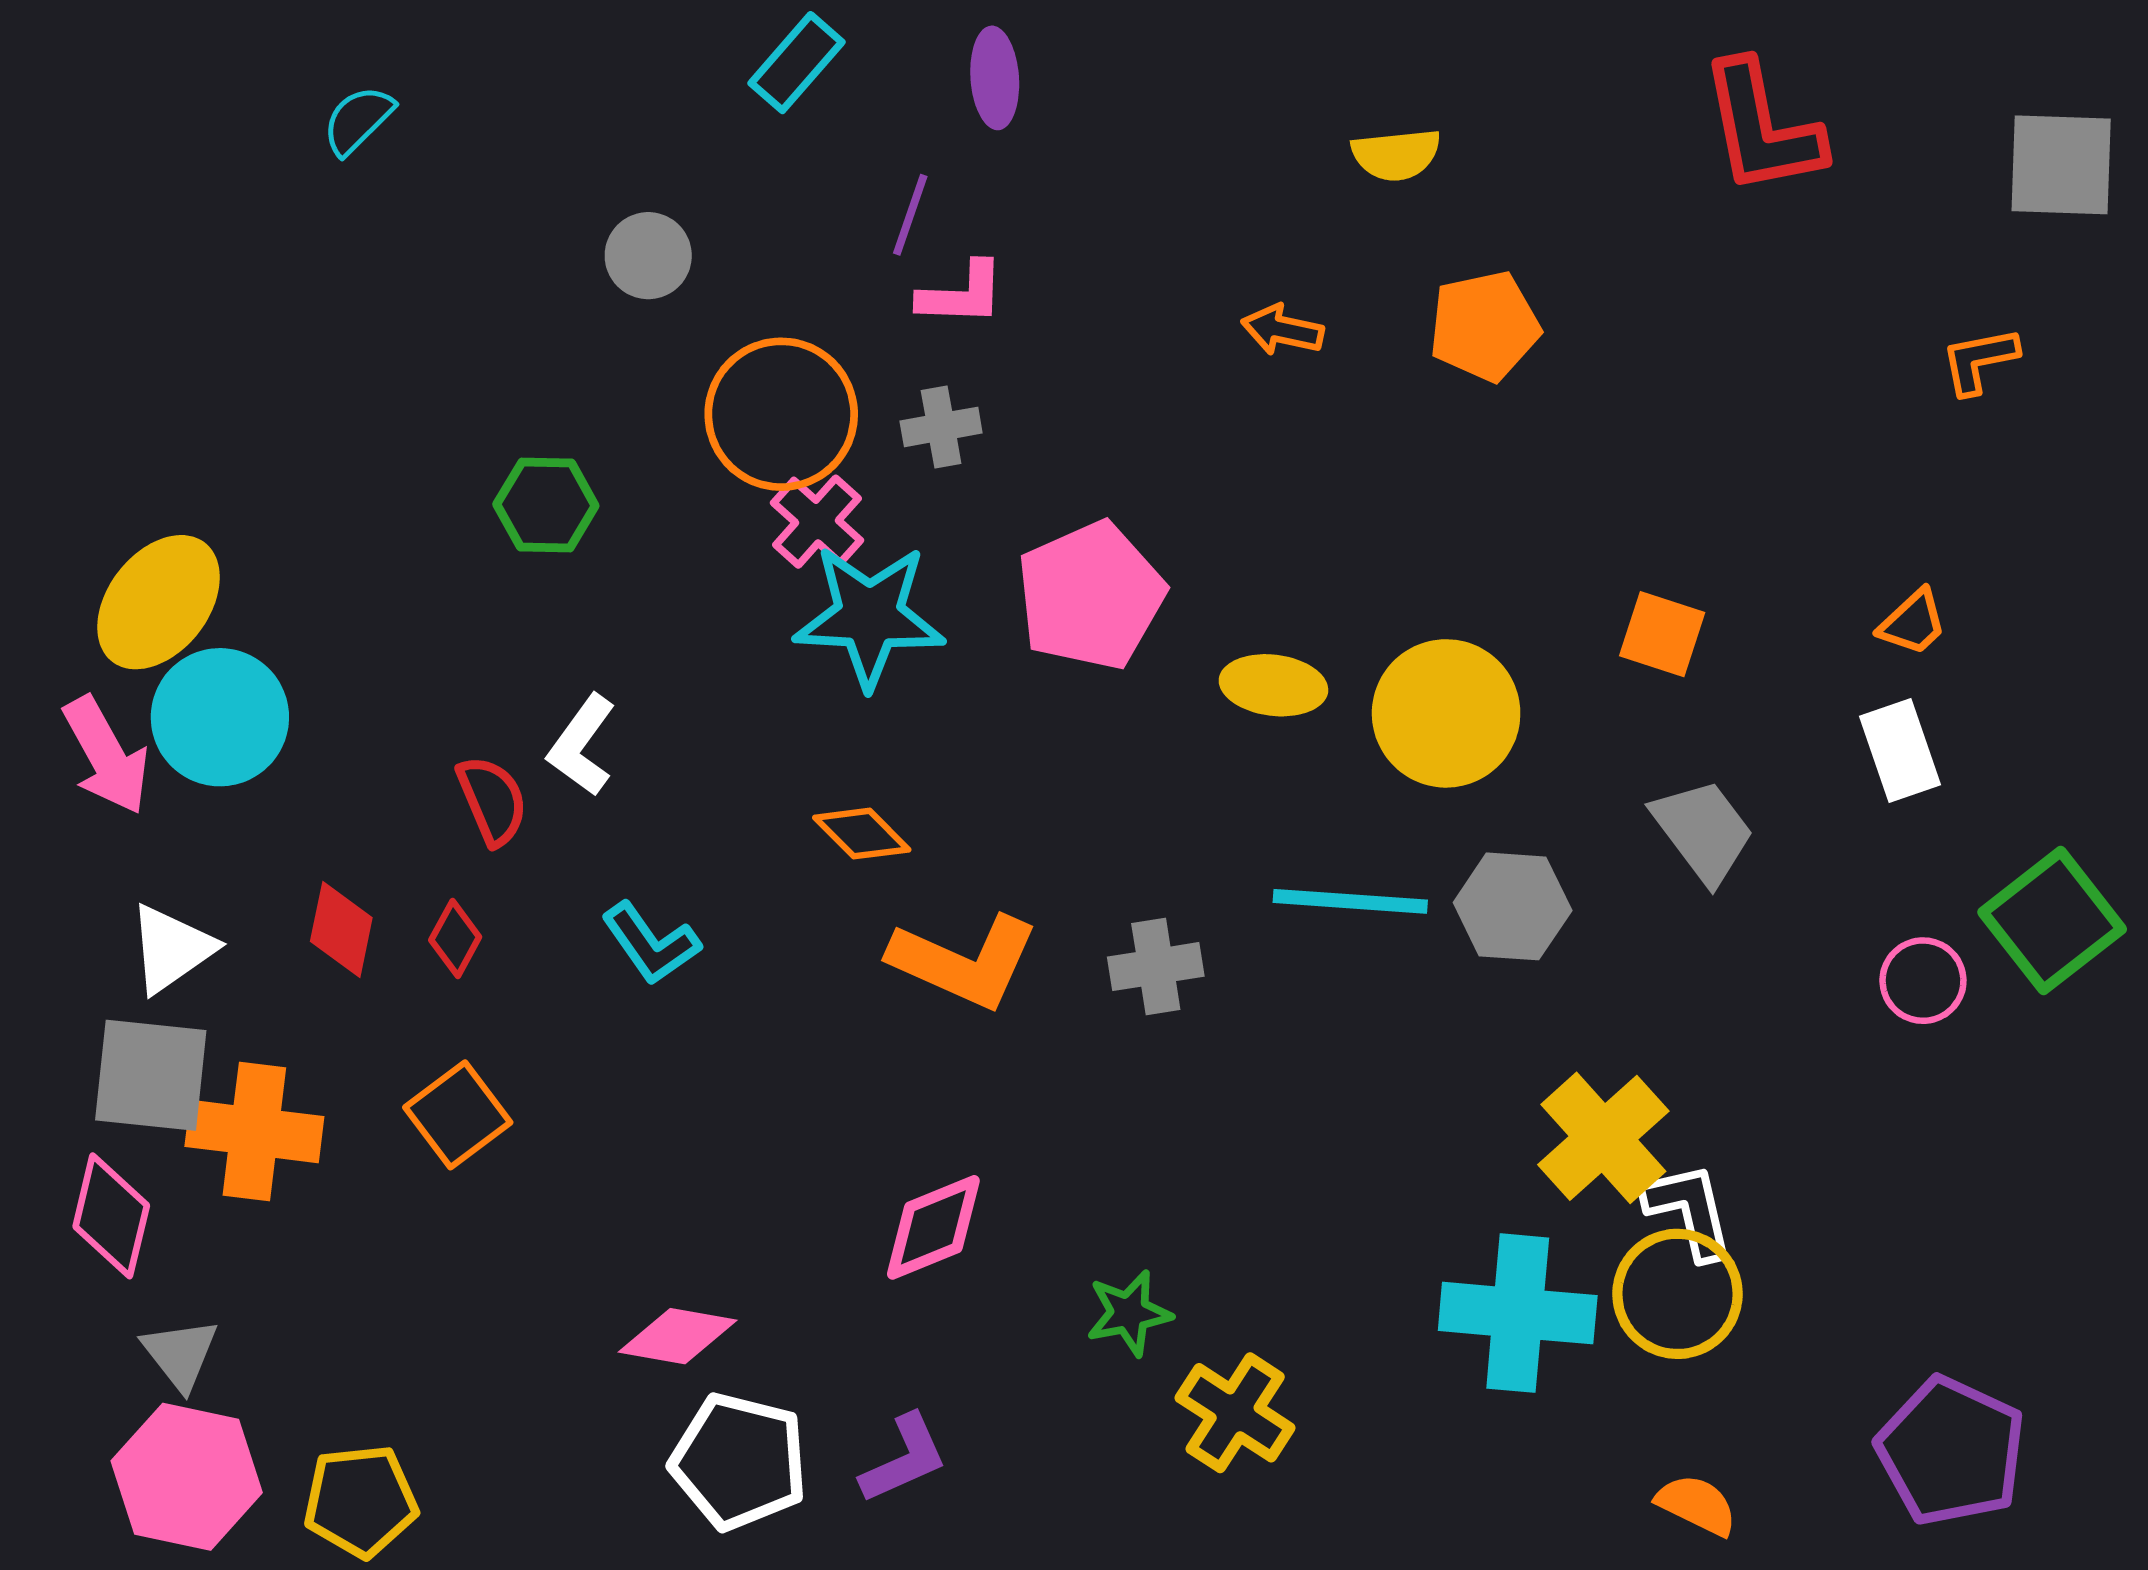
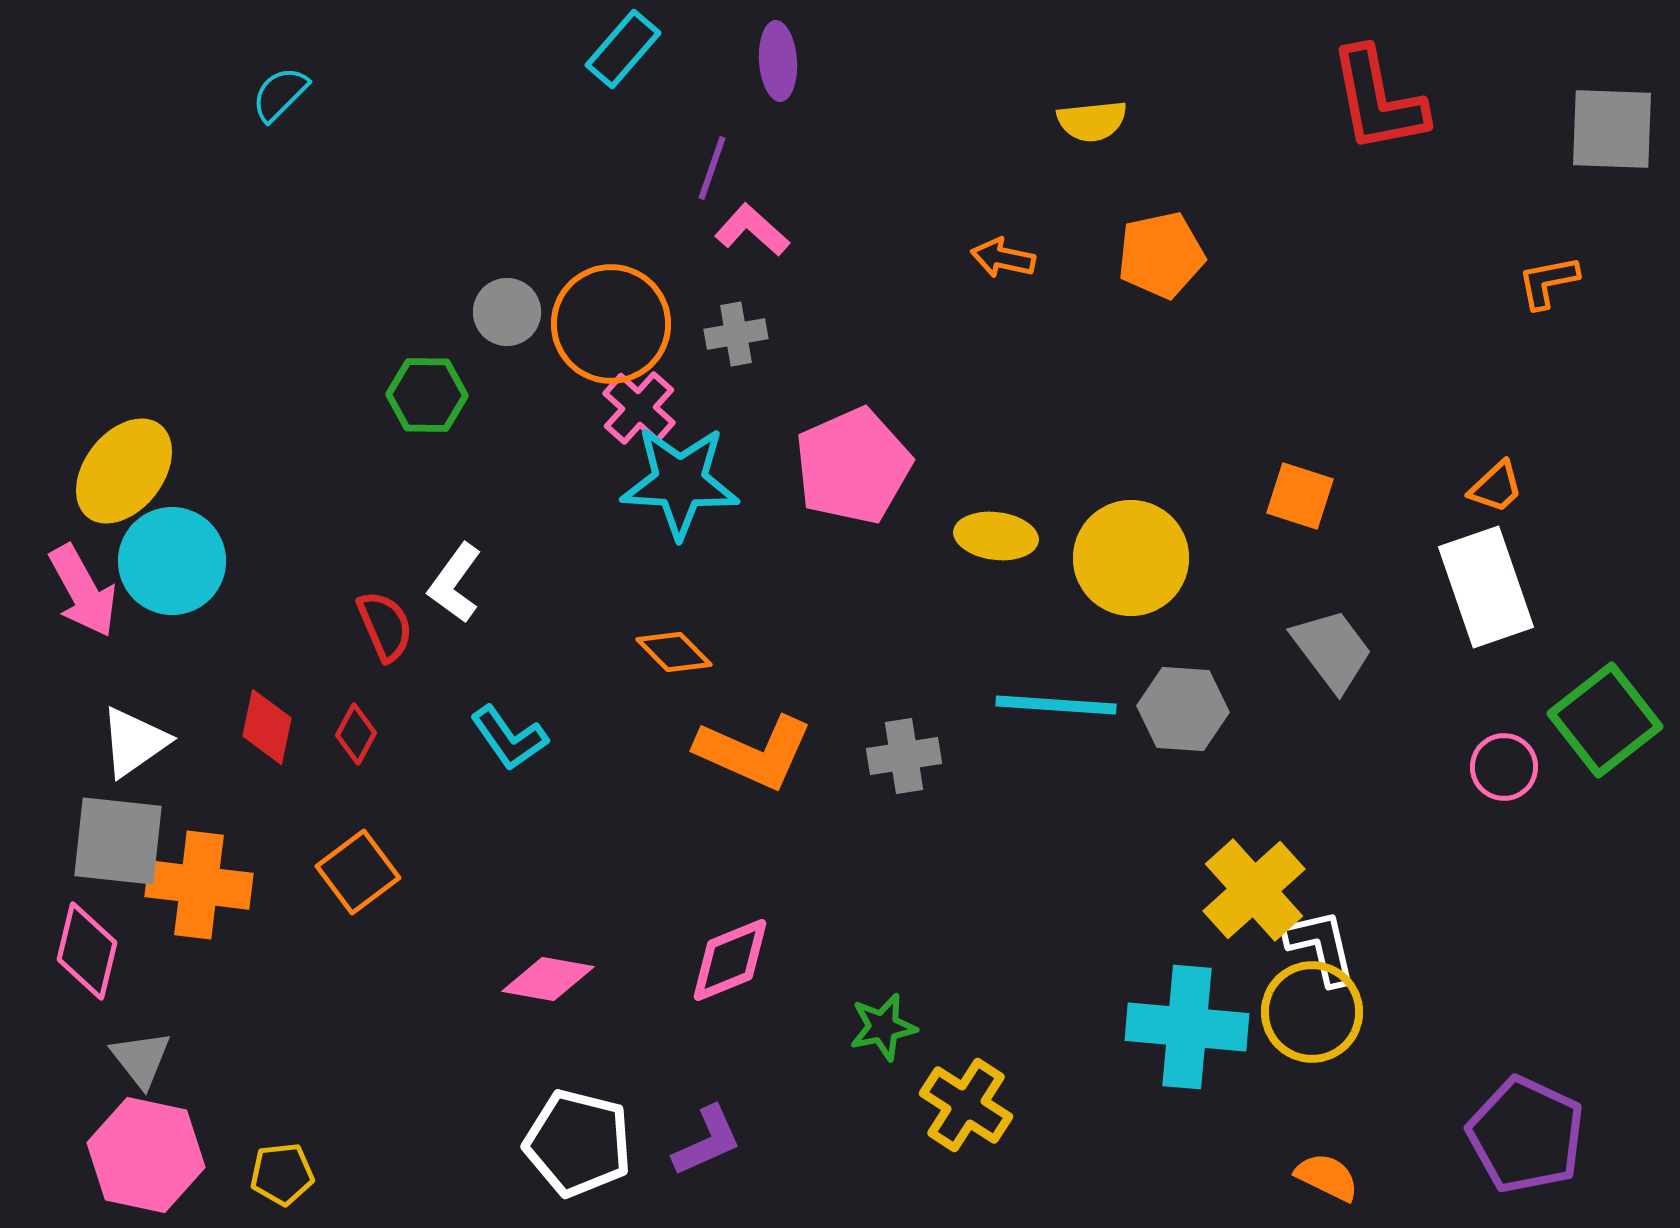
gray circle: (648, 256) -> (507, 312), moved
pink L-shape: (961, 294) -> (752, 230), turned -140
white rectangle: (1900, 750) -> (1486, 587), size x1.5
pink diamond: (678, 1336) -> (548, 979), moved
yellow pentagon: (361, 1501) -> (282, 1174), size x0.7

